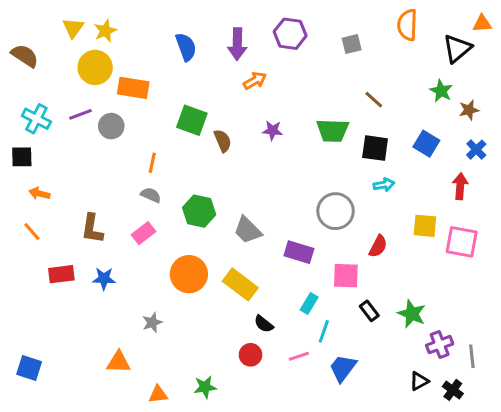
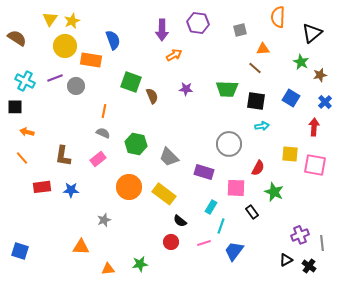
orange triangle: (482, 23) -> (263, 49), moved
blue semicircle: (186, 47) -> (113, 40), moved
green star: (412, 314) -> (274, 192), moved

